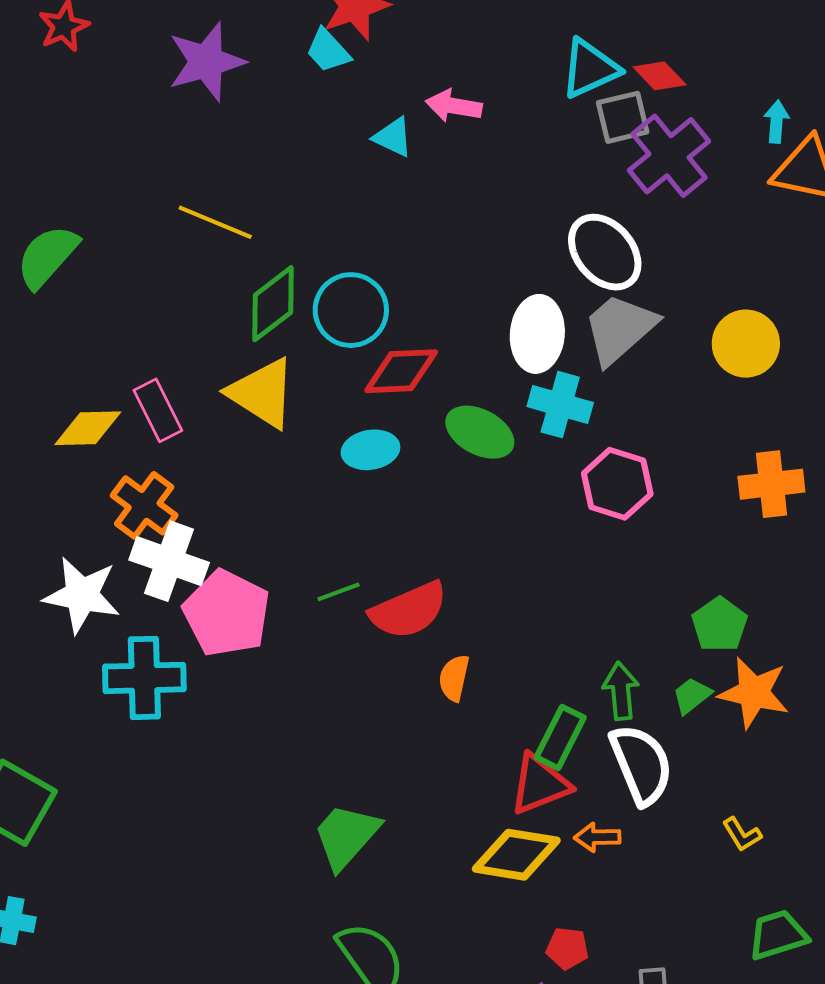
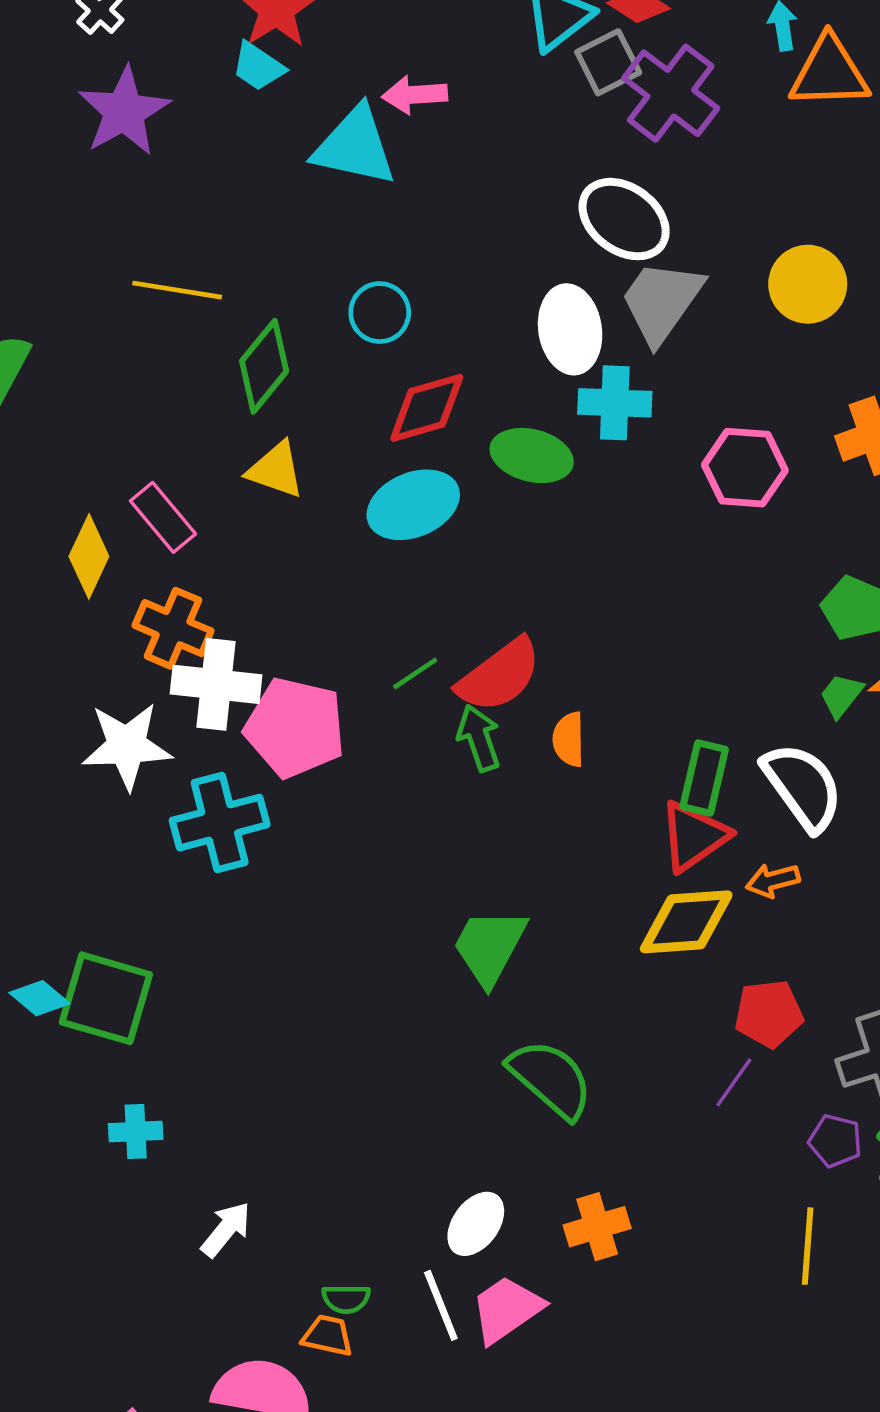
cyan triangle: (393, 137) -> (355, 146), size x1.8
cyan circle: (351, 310) -> (380, 313), moved, size x0.7
yellow triangle: (262, 393) -> (276, 470), size x0.7
yellow diamond: (88, 428) -> (89, 556), turned -50
cyan ellipse: (371, 450) -> (413, 505), size x1.4
pink hexagon: (617, 484) -> (745, 468), moved
green arrow: (621, 691) -> (479, 738), moved
red pentagon: (567, 948) -> (769, 1014), size x1.4

